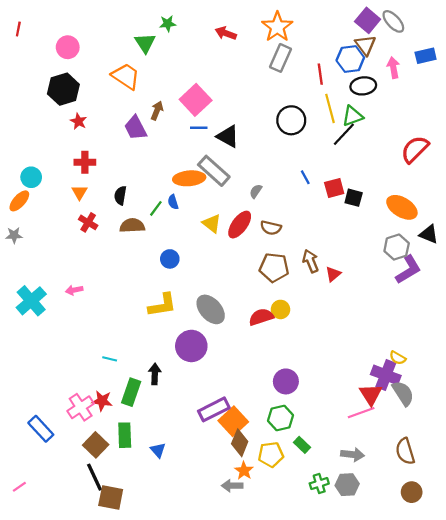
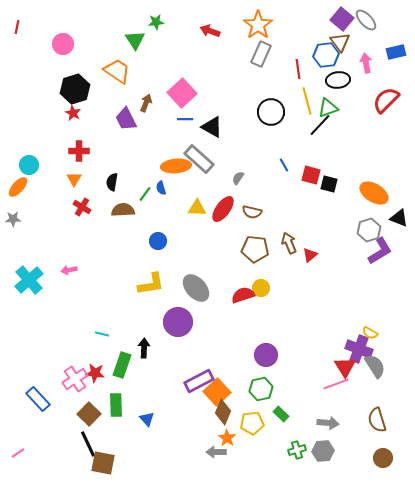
black hexagon: (63, 89) -> (75, 89), moved
red semicircle: (415, 149) -> (386, 100), moved
red square: (334, 188) -> (311, 175), turned 30
yellow triangle: (212, 223) -> (197, 208), turned -36

